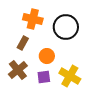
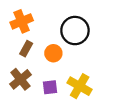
orange cross: (33, 19) -> (22, 21), moved, turned -36
orange circle: (47, 56) -> (53, 53), moved

